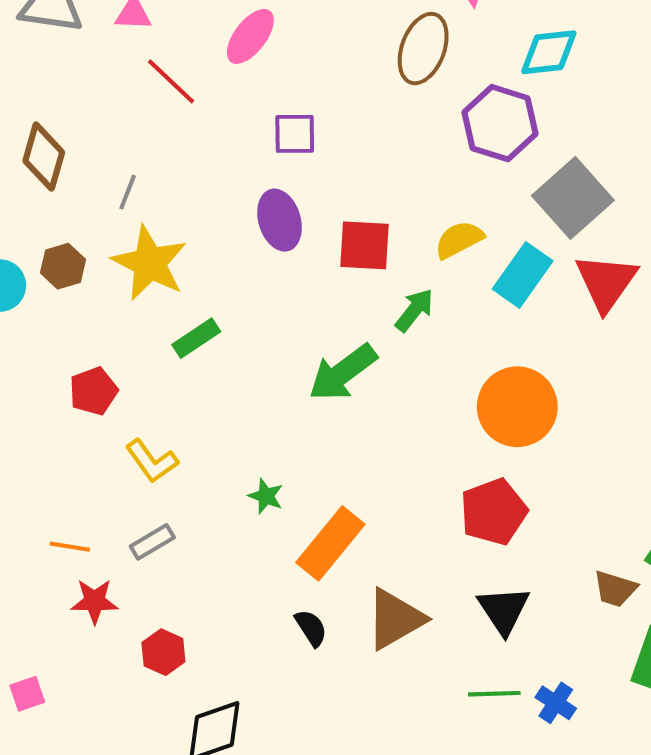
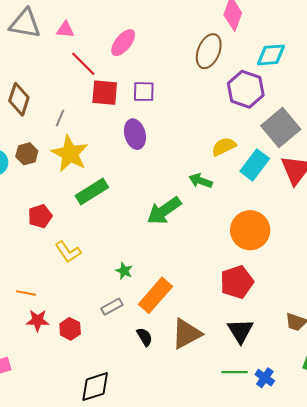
red square: (365, 245) -> (105, 93), moved
green arrow: (414, 310) -> (200, 181), turned -110
green rectangle: (196, 338) -> (92, 191), size x1.4
gray rectangle: (152, 542) -> (112, 307), moved
red hexagon: (163, 652) -> (70, 329), moved

